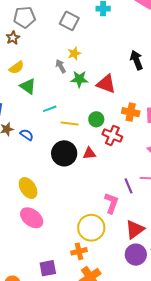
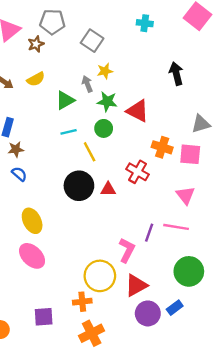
gray square: (69, 21) -> (92, 41), moved
black arrow: (136, 60) -> (176, 74), moved
green triangle: (28, 86) -> (65, 100), moved, turned 48
green circle: (96, 119) -> (104, 128), moved
yellow line: (70, 124) -> (90, 152), turned 48
blue semicircle: (27, 135) -> (19, 174), moved
purple line: (129, 186) -> (149, 233), turned 35
red triangle: (135, 229) -> (136, 285), moved

